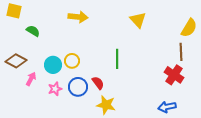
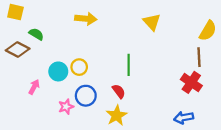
brown diamond: (16, 61) -> (18, 49), moved
red semicircle: (98, 83) -> (119, 91), moved
pink star: (55, 89) -> (66, 107), moved
yellow star: (106, 105) -> (117, 115), turned 30

